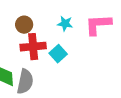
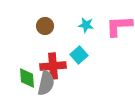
red cross: (33, 47) -> (53, 66), moved

